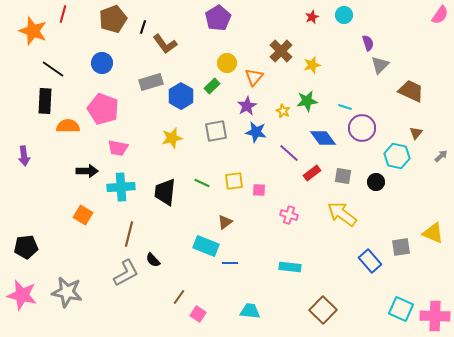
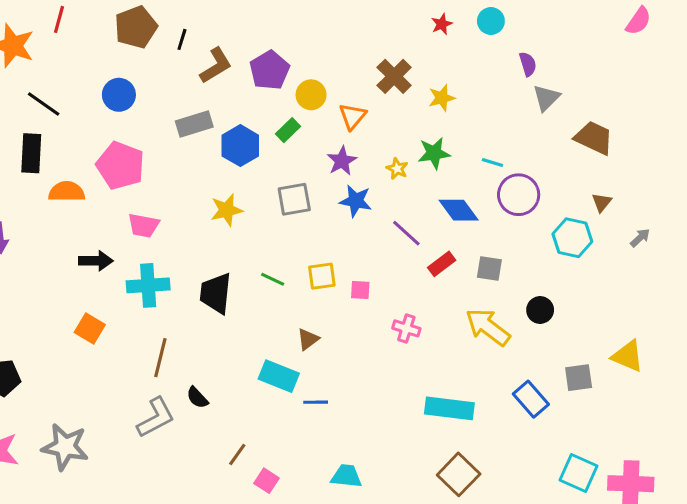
purple pentagon: (218, 18) -> (270, 70), moved
brown L-shape: (165, 44) -> (216, 66), turned -85
black circle: (376, 182) -> (540, 310), moved
cyan rectangle: (290, 267) -> (449, 408), moved, size x1.4

